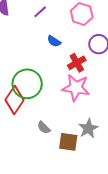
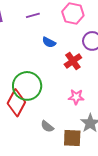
purple line: (40, 12) -> (33, 15), turned 32
pink star: (76, 88) -> (76, 97), moved, size x0.6

